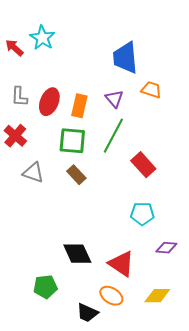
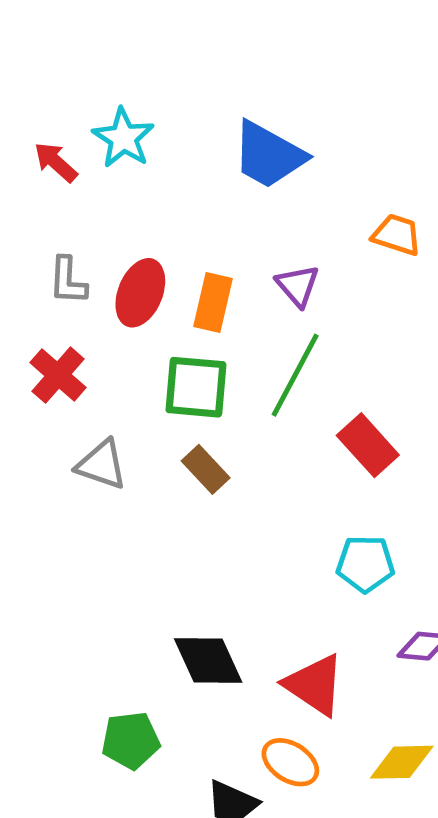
blue trapezoid: (125, 58) -> (269, 155), moved, turned -56
orange trapezoid: (151, 90) -> (397, 235), moved

